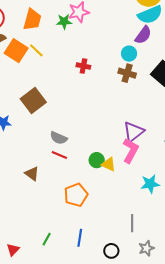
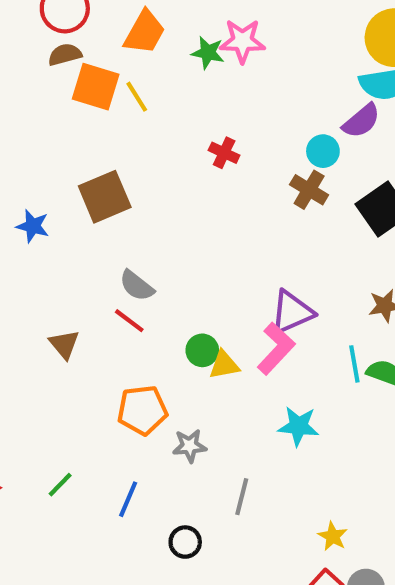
orange square: (16, 51) -> (96, 87), turned -30
yellow triangle: (108, 164) -> (224, 365), turned -49
gray star: (146, 248) -> (190, 446), moved

